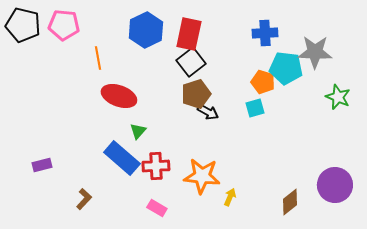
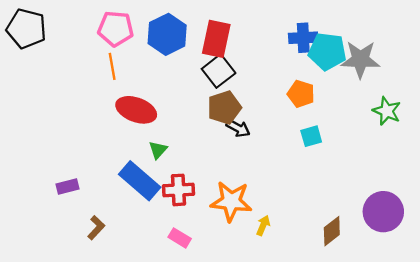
pink pentagon: (64, 25) -> (116, 29), moved
cyan pentagon: (286, 68) -> (327, 51), moved
cyan square: (255, 108) -> (311, 136), moved
purple rectangle: (42, 165) -> (68, 186), moved

